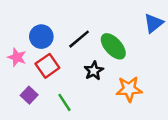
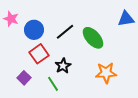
blue triangle: (154, 23) -> (126, 19), turned 30
pink star: (17, 57) -> (11, 19), moved
black star: (94, 71) -> (63, 66), moved

